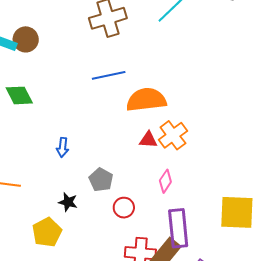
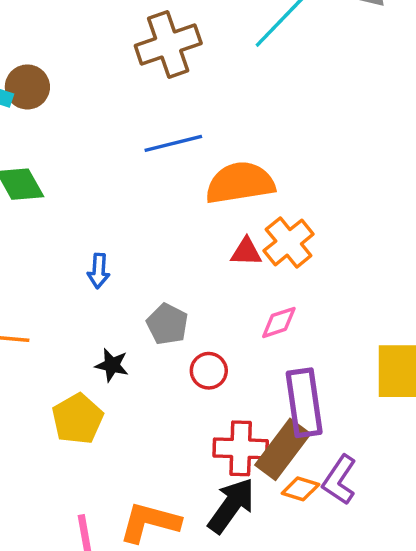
pink diamond: (165, 181) -> (279, 322), turned 40

